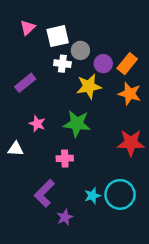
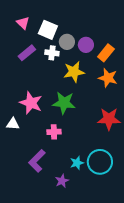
pink triangle: (28, 28) -> (23, 23), turned -32
white square: (58, 36) -> (48, 30), turned 36
purple circle: (103, 64) -> (86, 45), moved
purple rectangle: (25, 83) -> (27, 53), moved
pink star: (37, 124) -> (31, 103), size x1.6
purple star: (65, 217) -> (62, 181), moved

